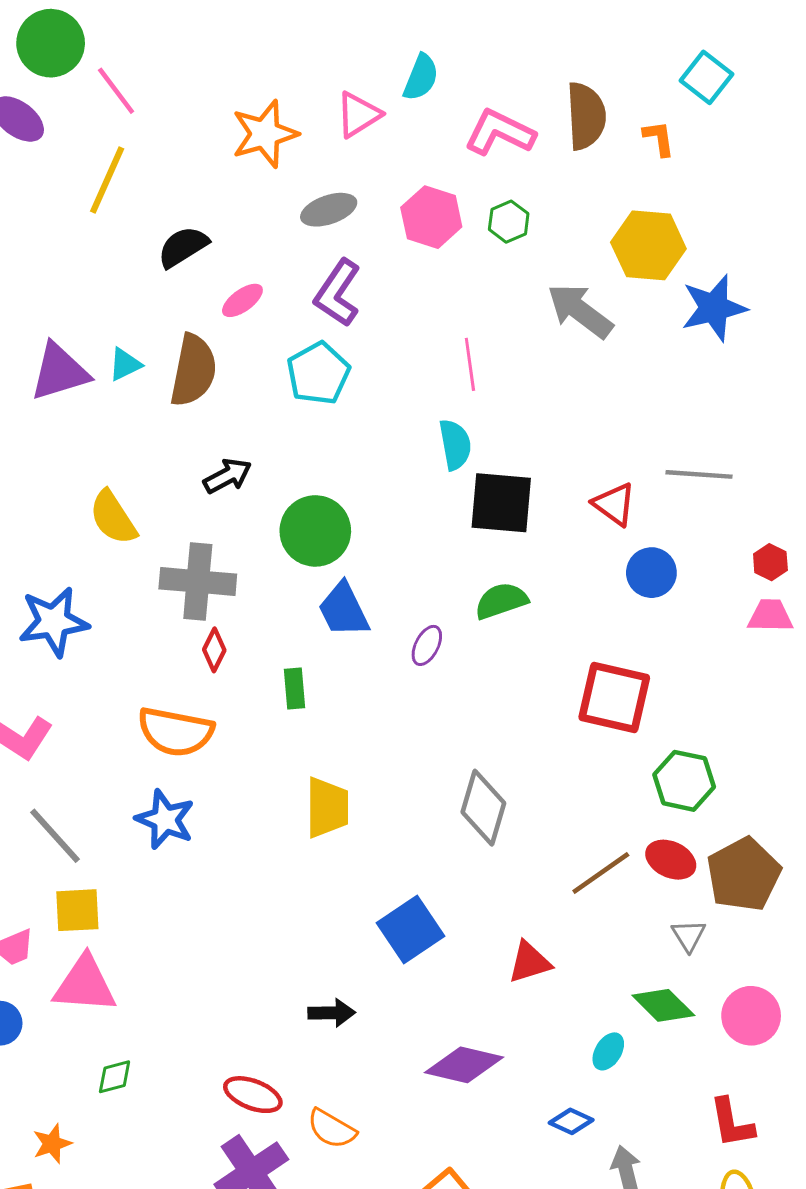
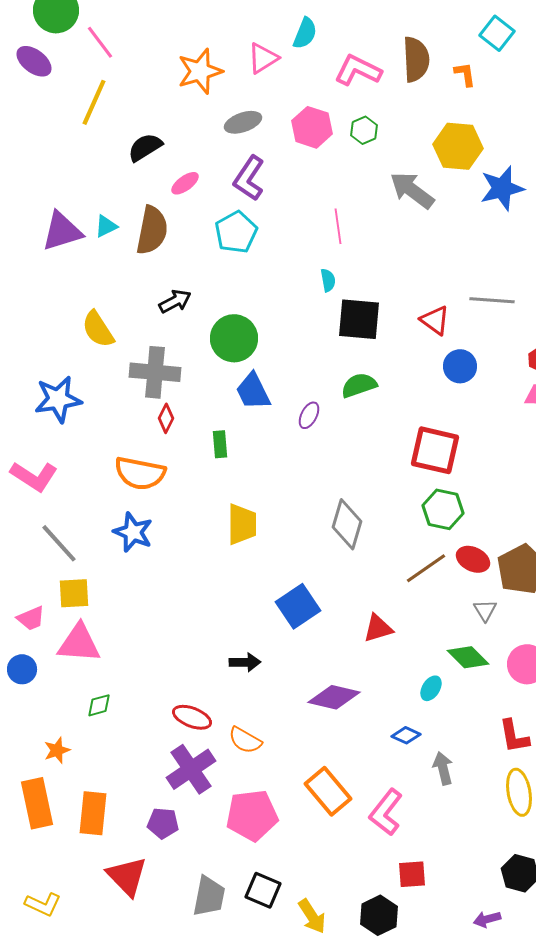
cyan semicircle: (455, 445) -> (328, 280), size x0.7
green hexagon: (684, 781) -> (443, 509), moved

